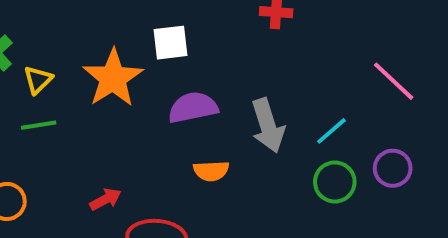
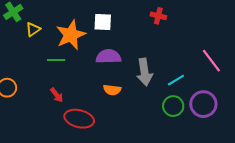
green line: (39, 125) -> (56, 60), moved
purple circle: (393, 168) -> (203, 104), size x1.4
red arrow: (105, 199) -> (57, 95), turned 70

